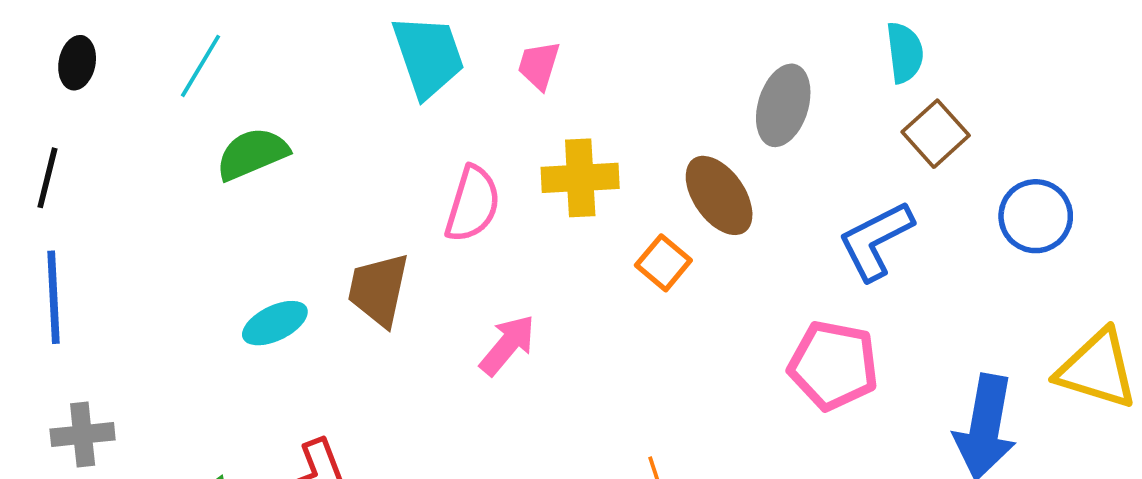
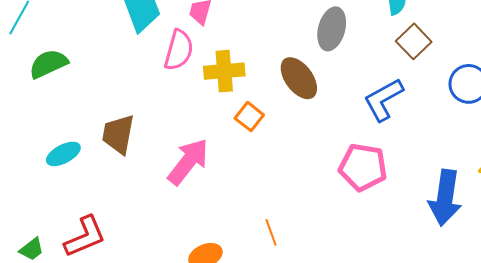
pink semicircle: (473, 204) -> (179, 50), moved
orange square: (663, 263) -> (249, 117), moved
pink arrow: (507, 345) -> (188, 162), size x1.4

